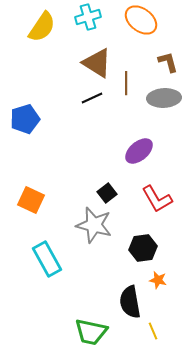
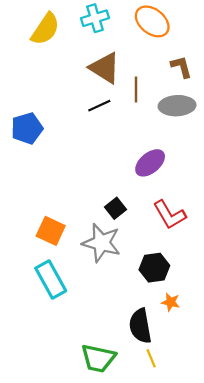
orange square: (31, 200) -> (51, 231), moved
yellow line: (153, 331) -> (151, 358), moved

